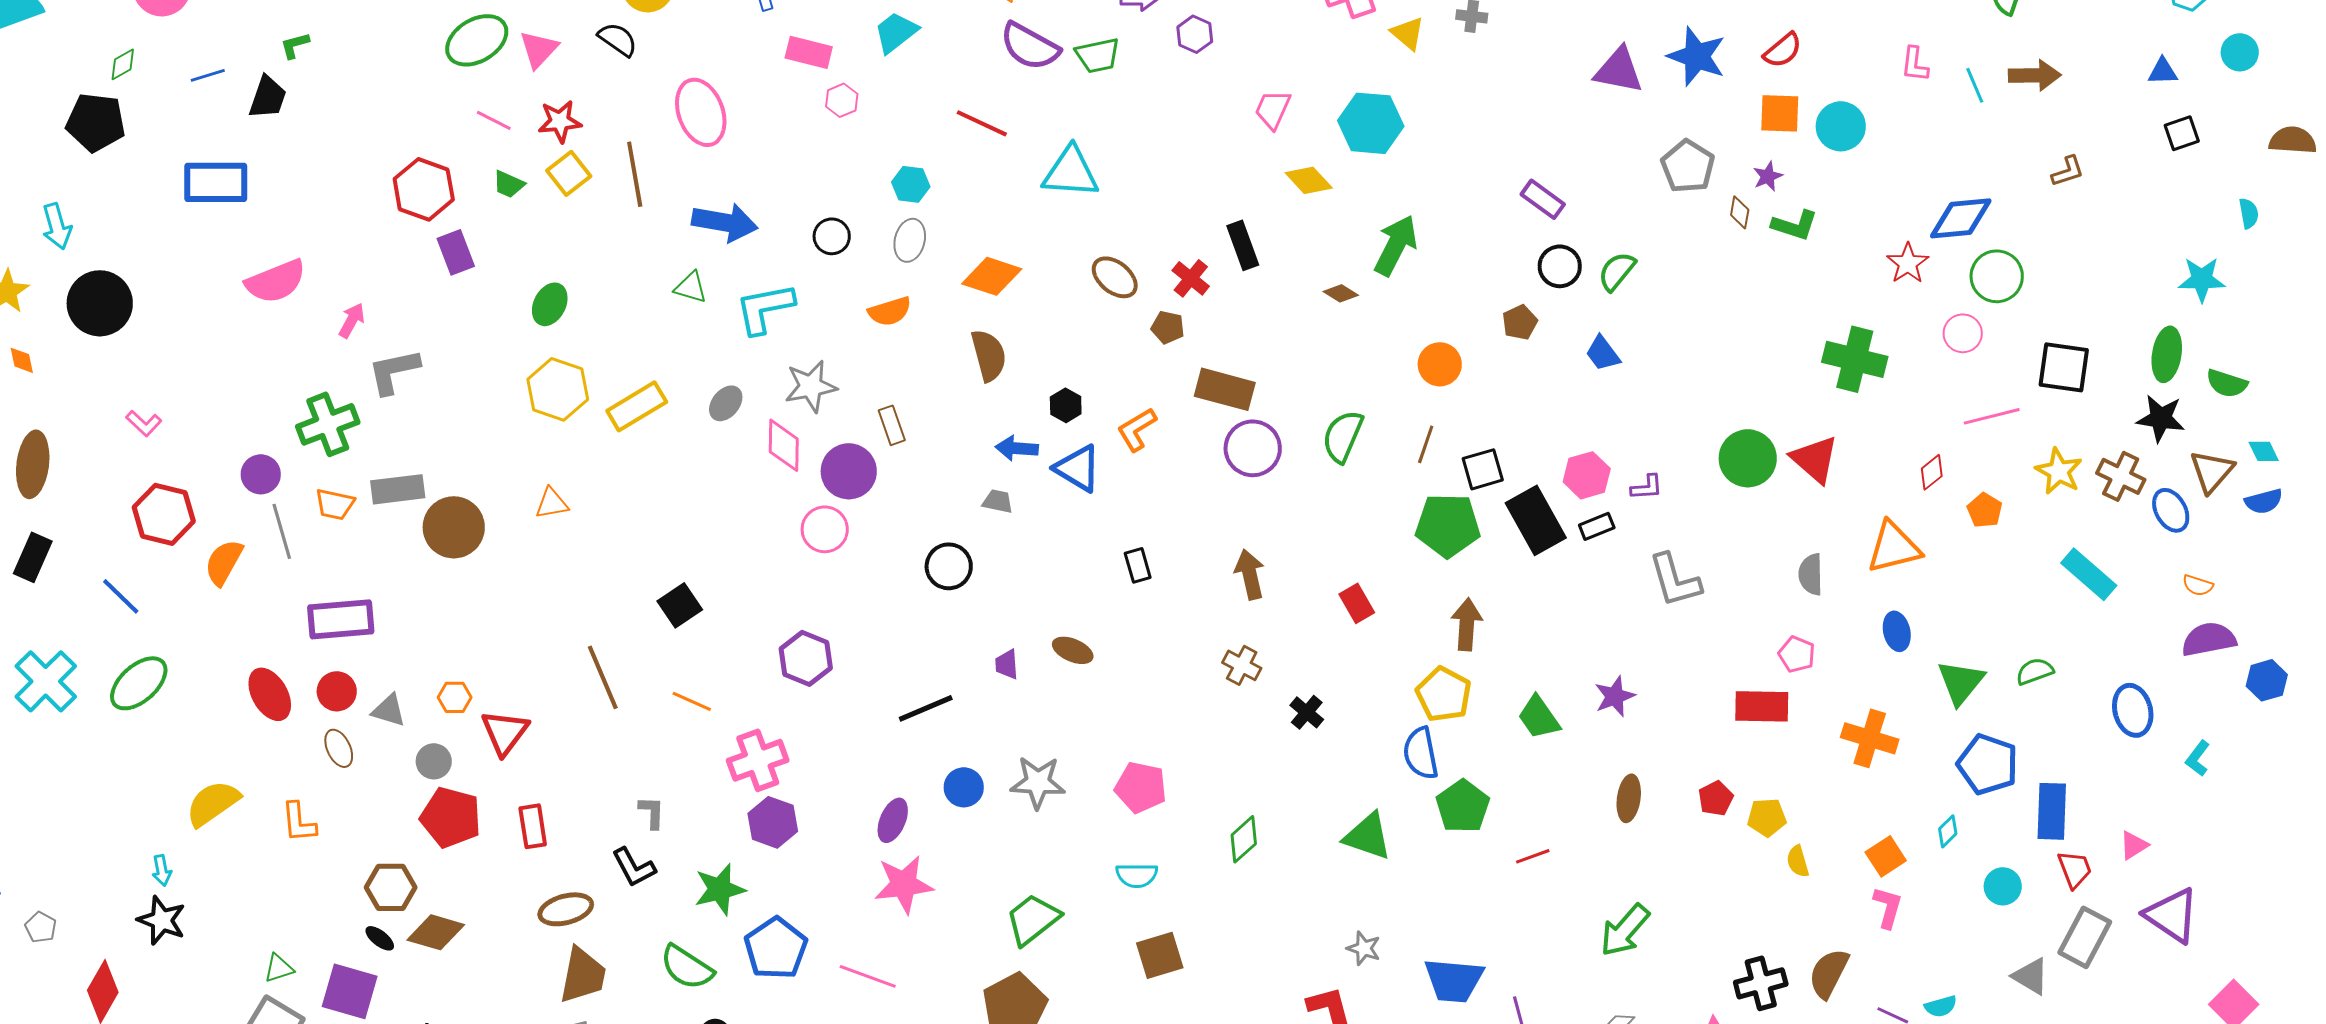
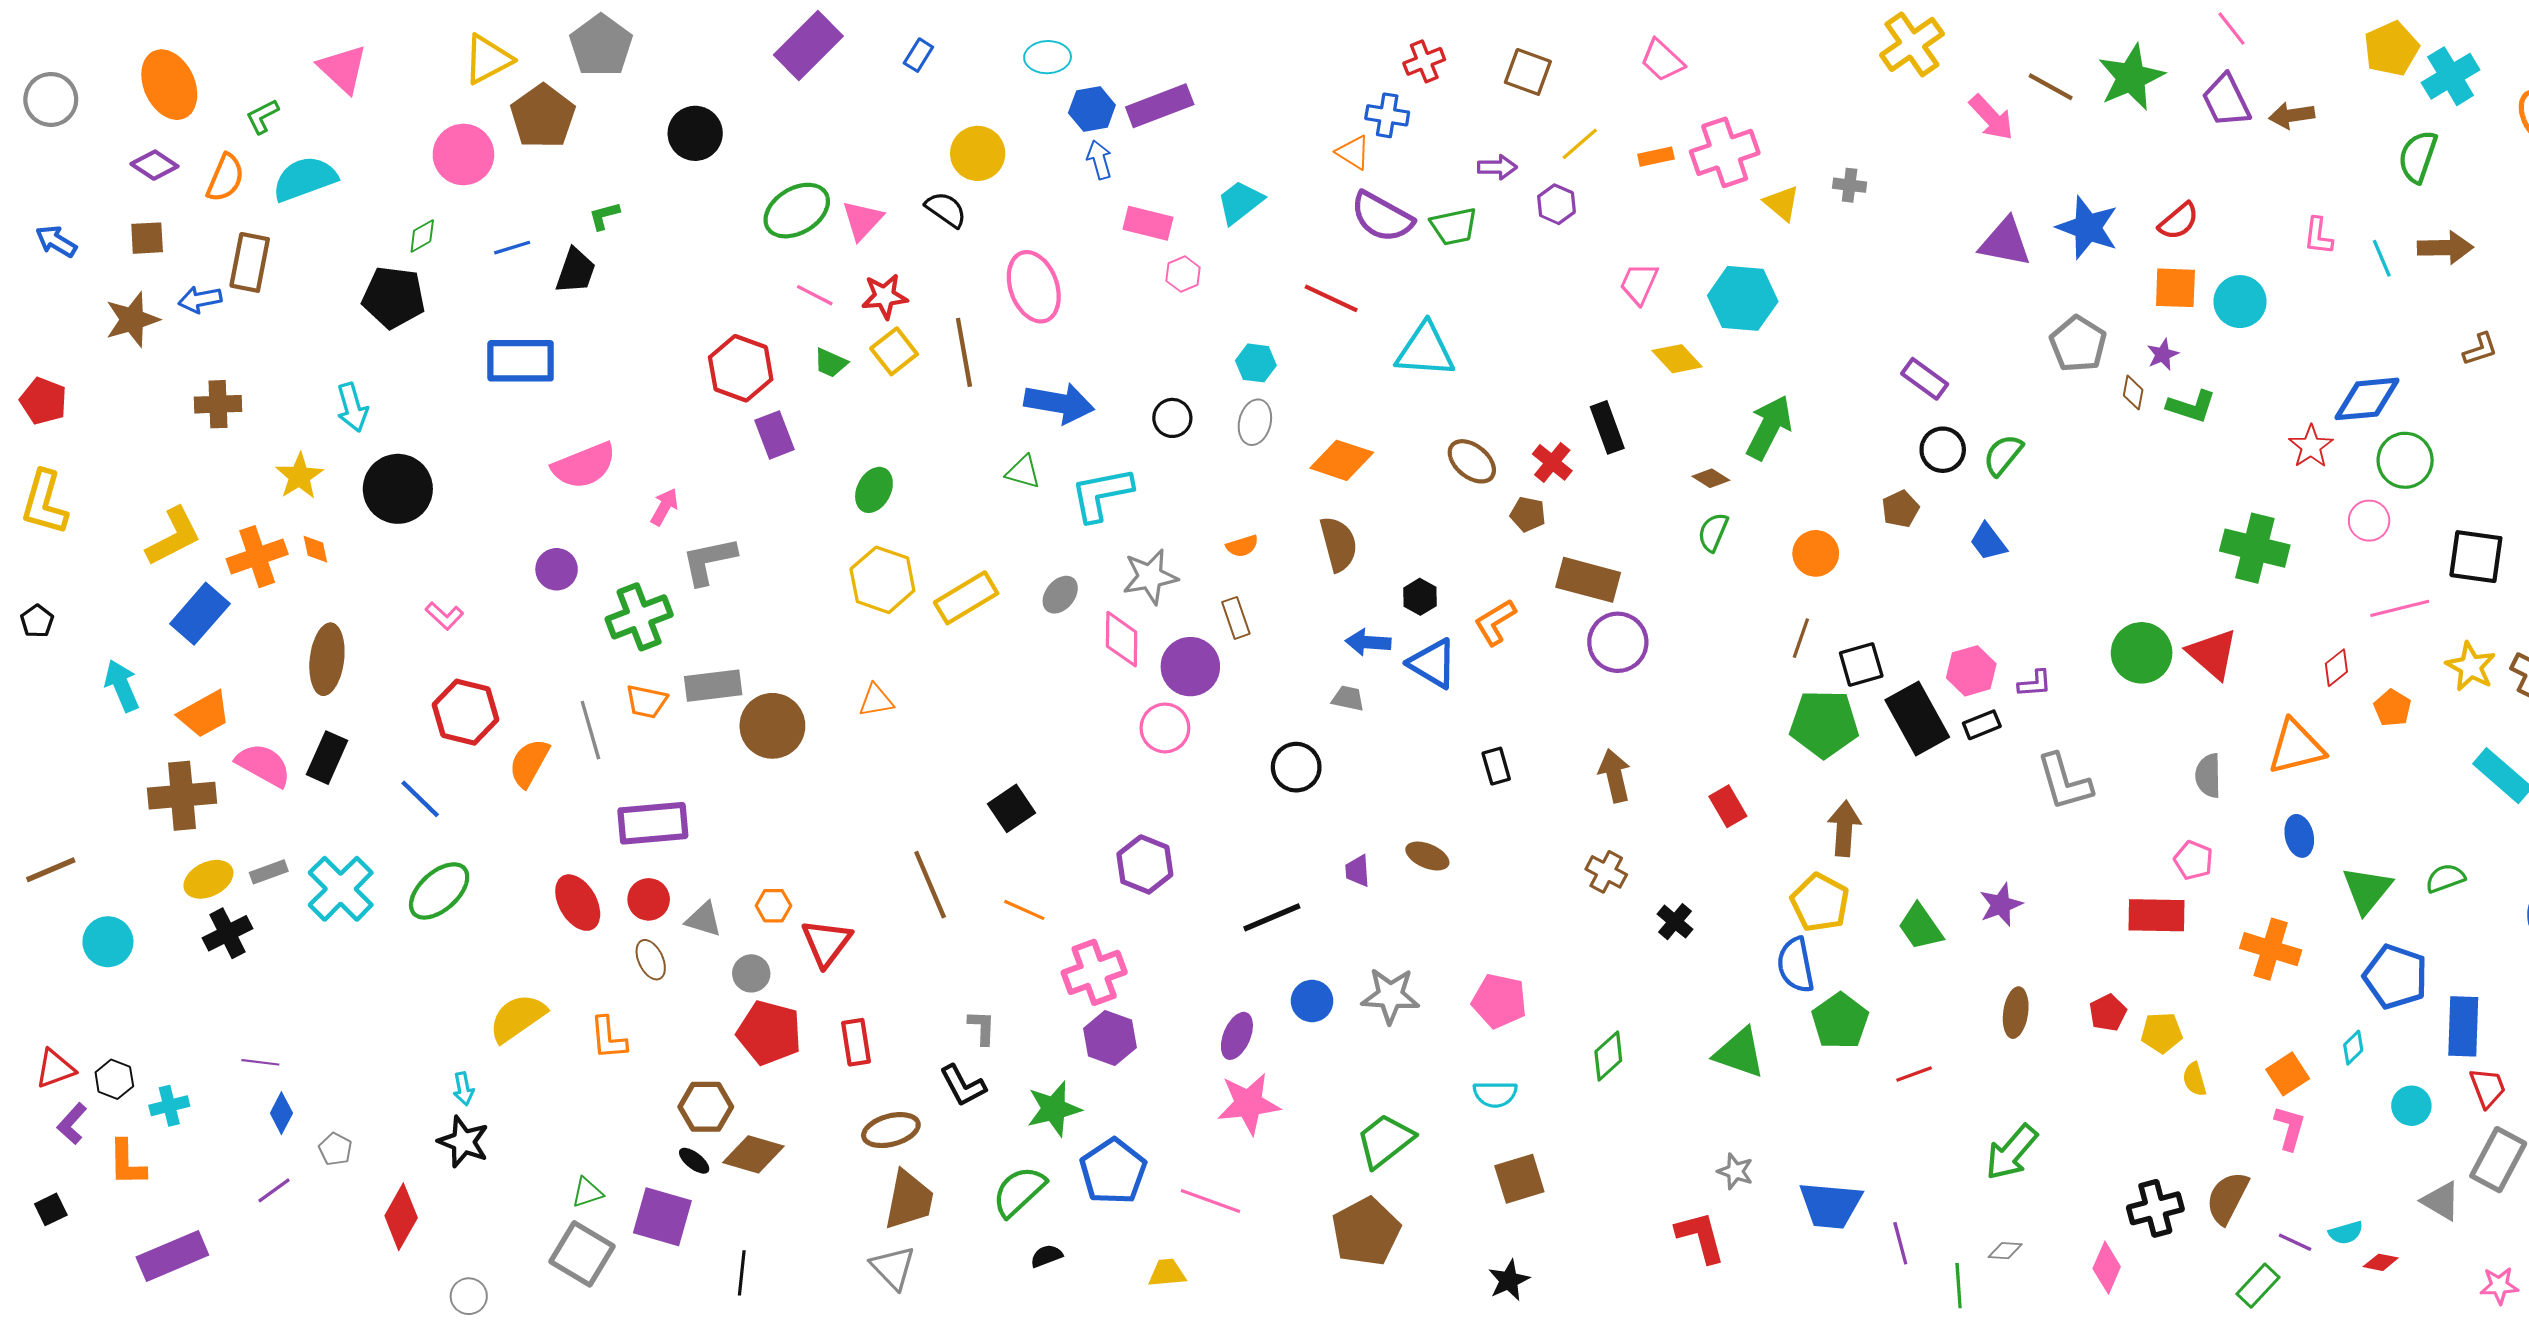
orange semicircle: (890, 311) -> (1242, 546), moved, size x0.7
green semicircle: (1343, 436) -> (1713, 532), moved, size x0.7
purple circle: (261, 474) -> (557, 569), moved
green semicircle: (687, 967) -> (1019, 1191), turned 104

